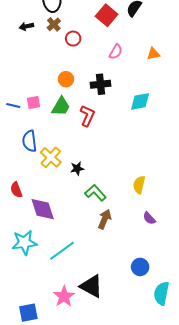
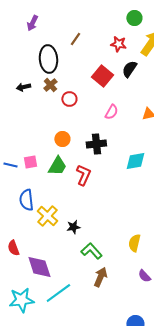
cyan line: (62, 251) -> (58, 293), moved

